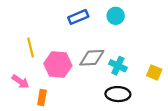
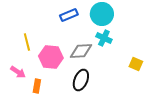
cyan circle: (116, 16) -> (102, 14), size x1.5
cyan cross: (118, 66) -> (104, 38), moved
black ellipse: (118, 94) -> (81, 80), moved, turned -70

